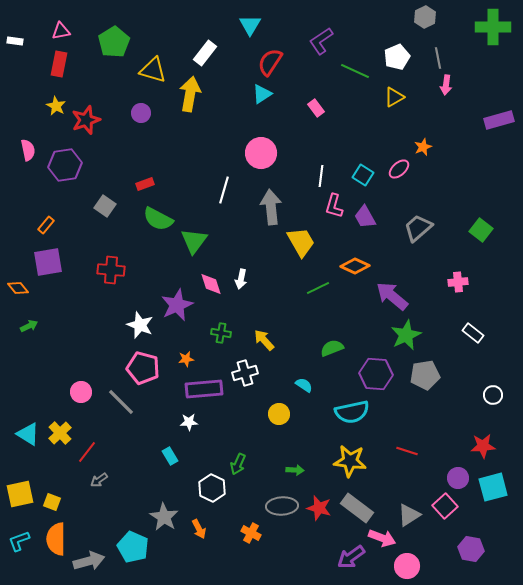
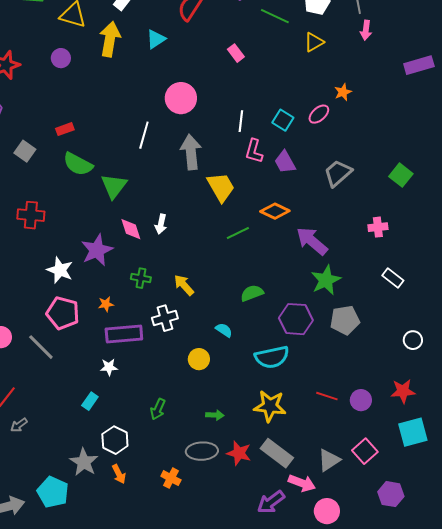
cyan triangle: (262, 94) -> (156, 39), moved
cyan rectangle: (170, 456) -> (90, 401), turned 66
purple circle: (458, 478) -> (361, 400), moved
white hexagon: (212, 488) -> (115, 440), moved

